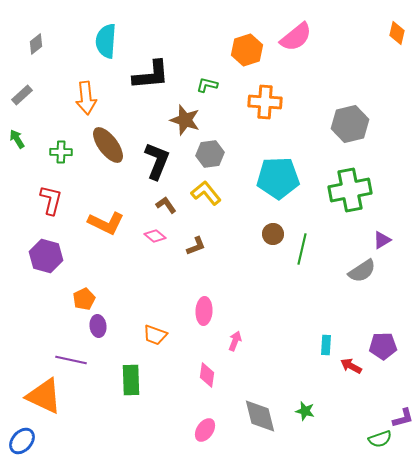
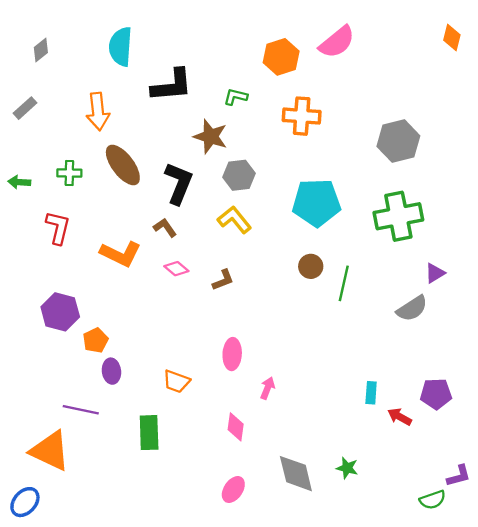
green arrow: (17, 139) -> (19, 182), moved, turned -54
brown L-shape: (166, 205) -> (165, 228), moved
purple hexagon: (46, 256) -> (60, 312), moved

